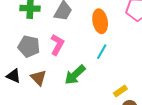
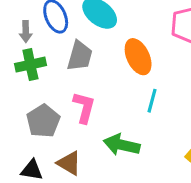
gray pentagon: (29, 46) -> (43, 121), turned -30
green arrow: (75, 75) -> (122, 145), turned 70

